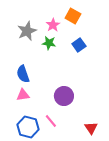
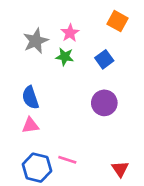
orange square: (73, 16) -> (118, 21), moved
purple circle: (64, 96) -> (104, 103), moved
pink line: (51, 121) -> (67, 160), turned -32

